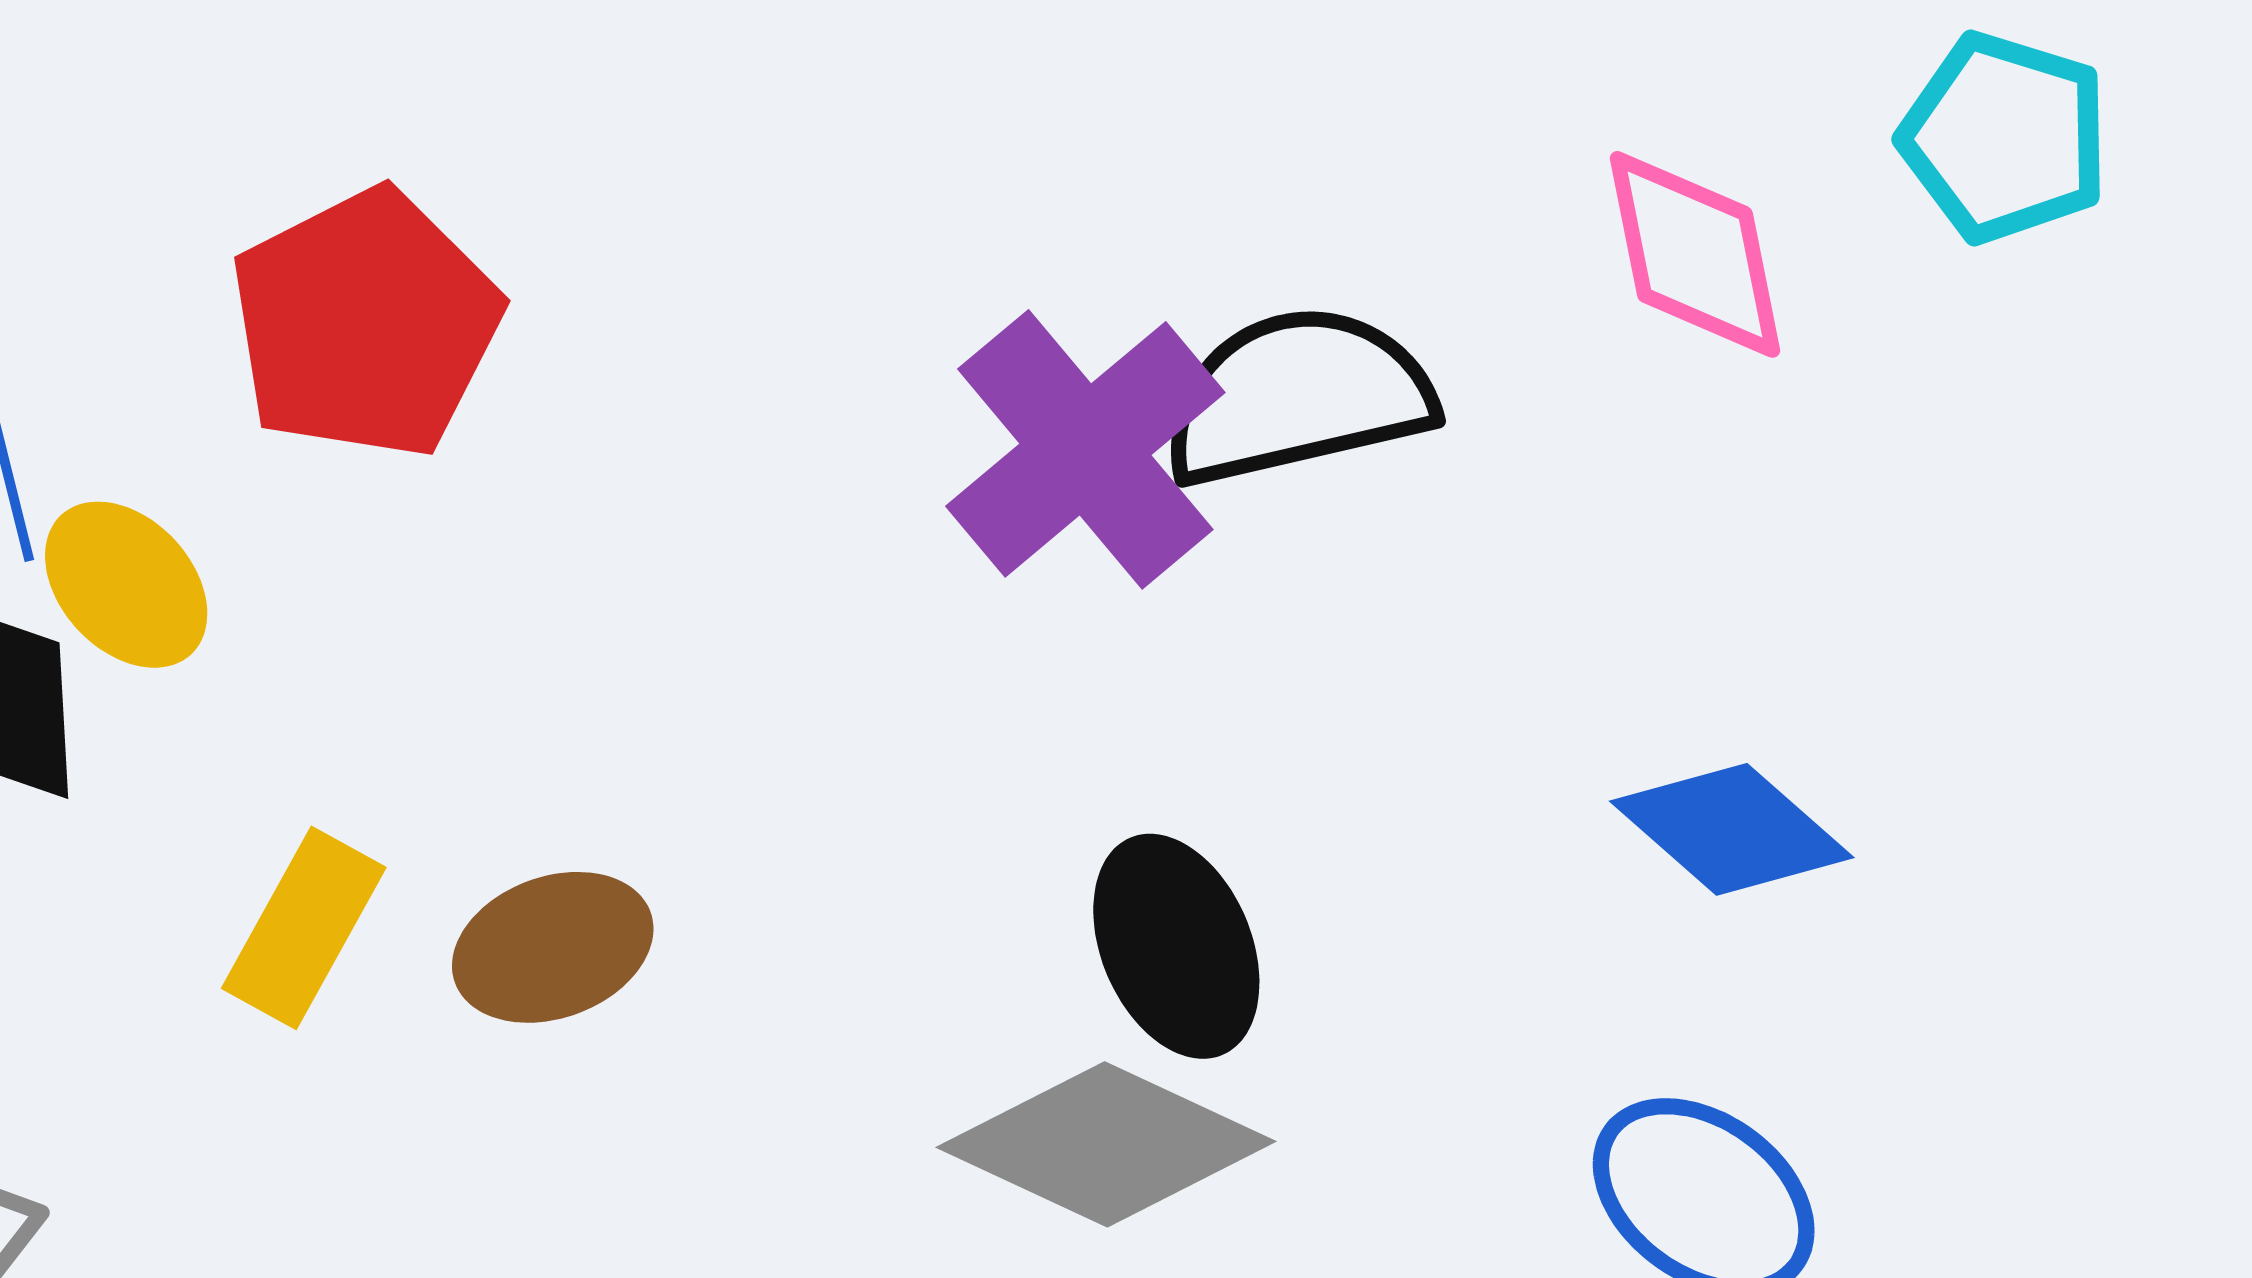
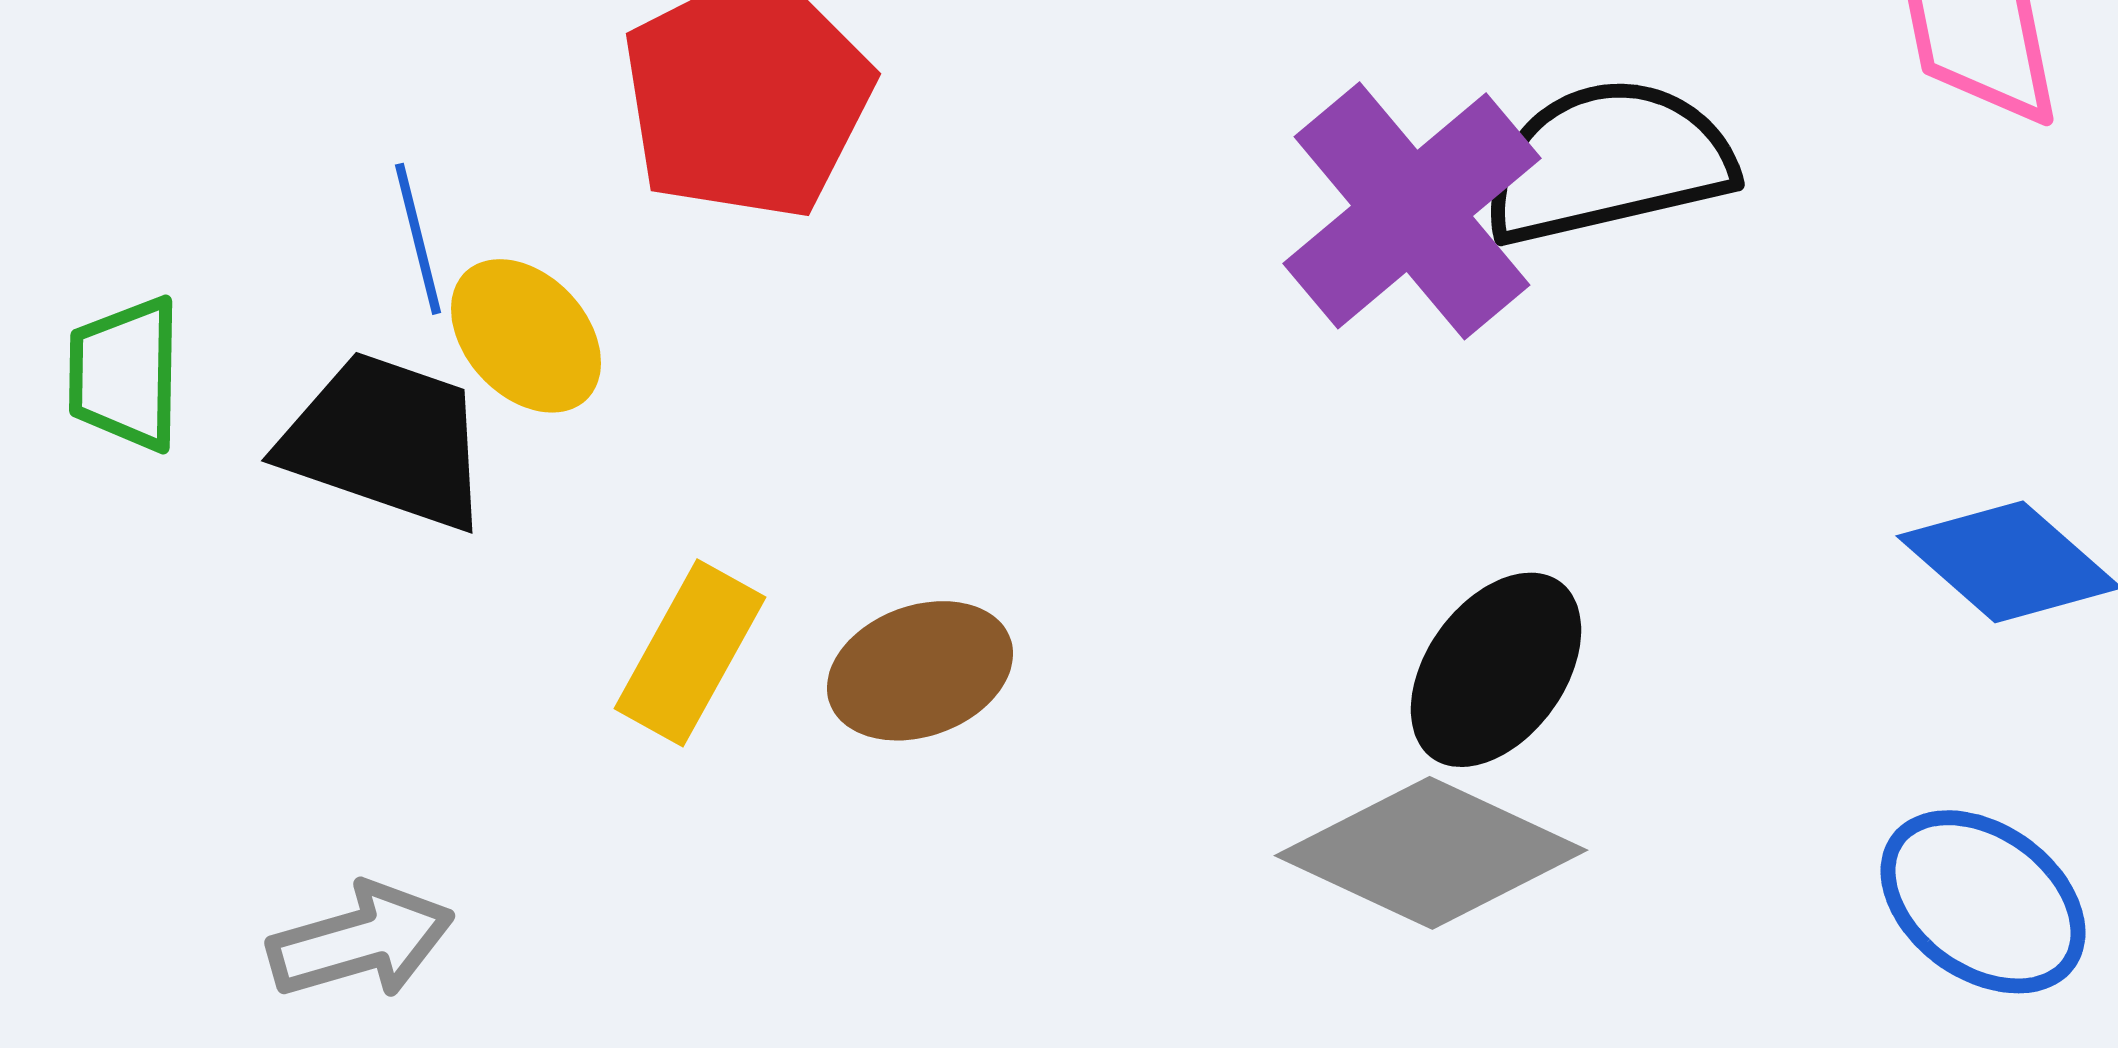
black ellipse: (1176, 946) -> (1496, 670), turned 59

